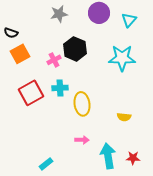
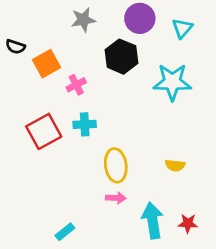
black hexagon: (75, 49) -> (121, 57), moved
orange square: (20, 54) -> (47, 64), moved
yellow ellipse: (82, 104) -> (116, 165), moved

